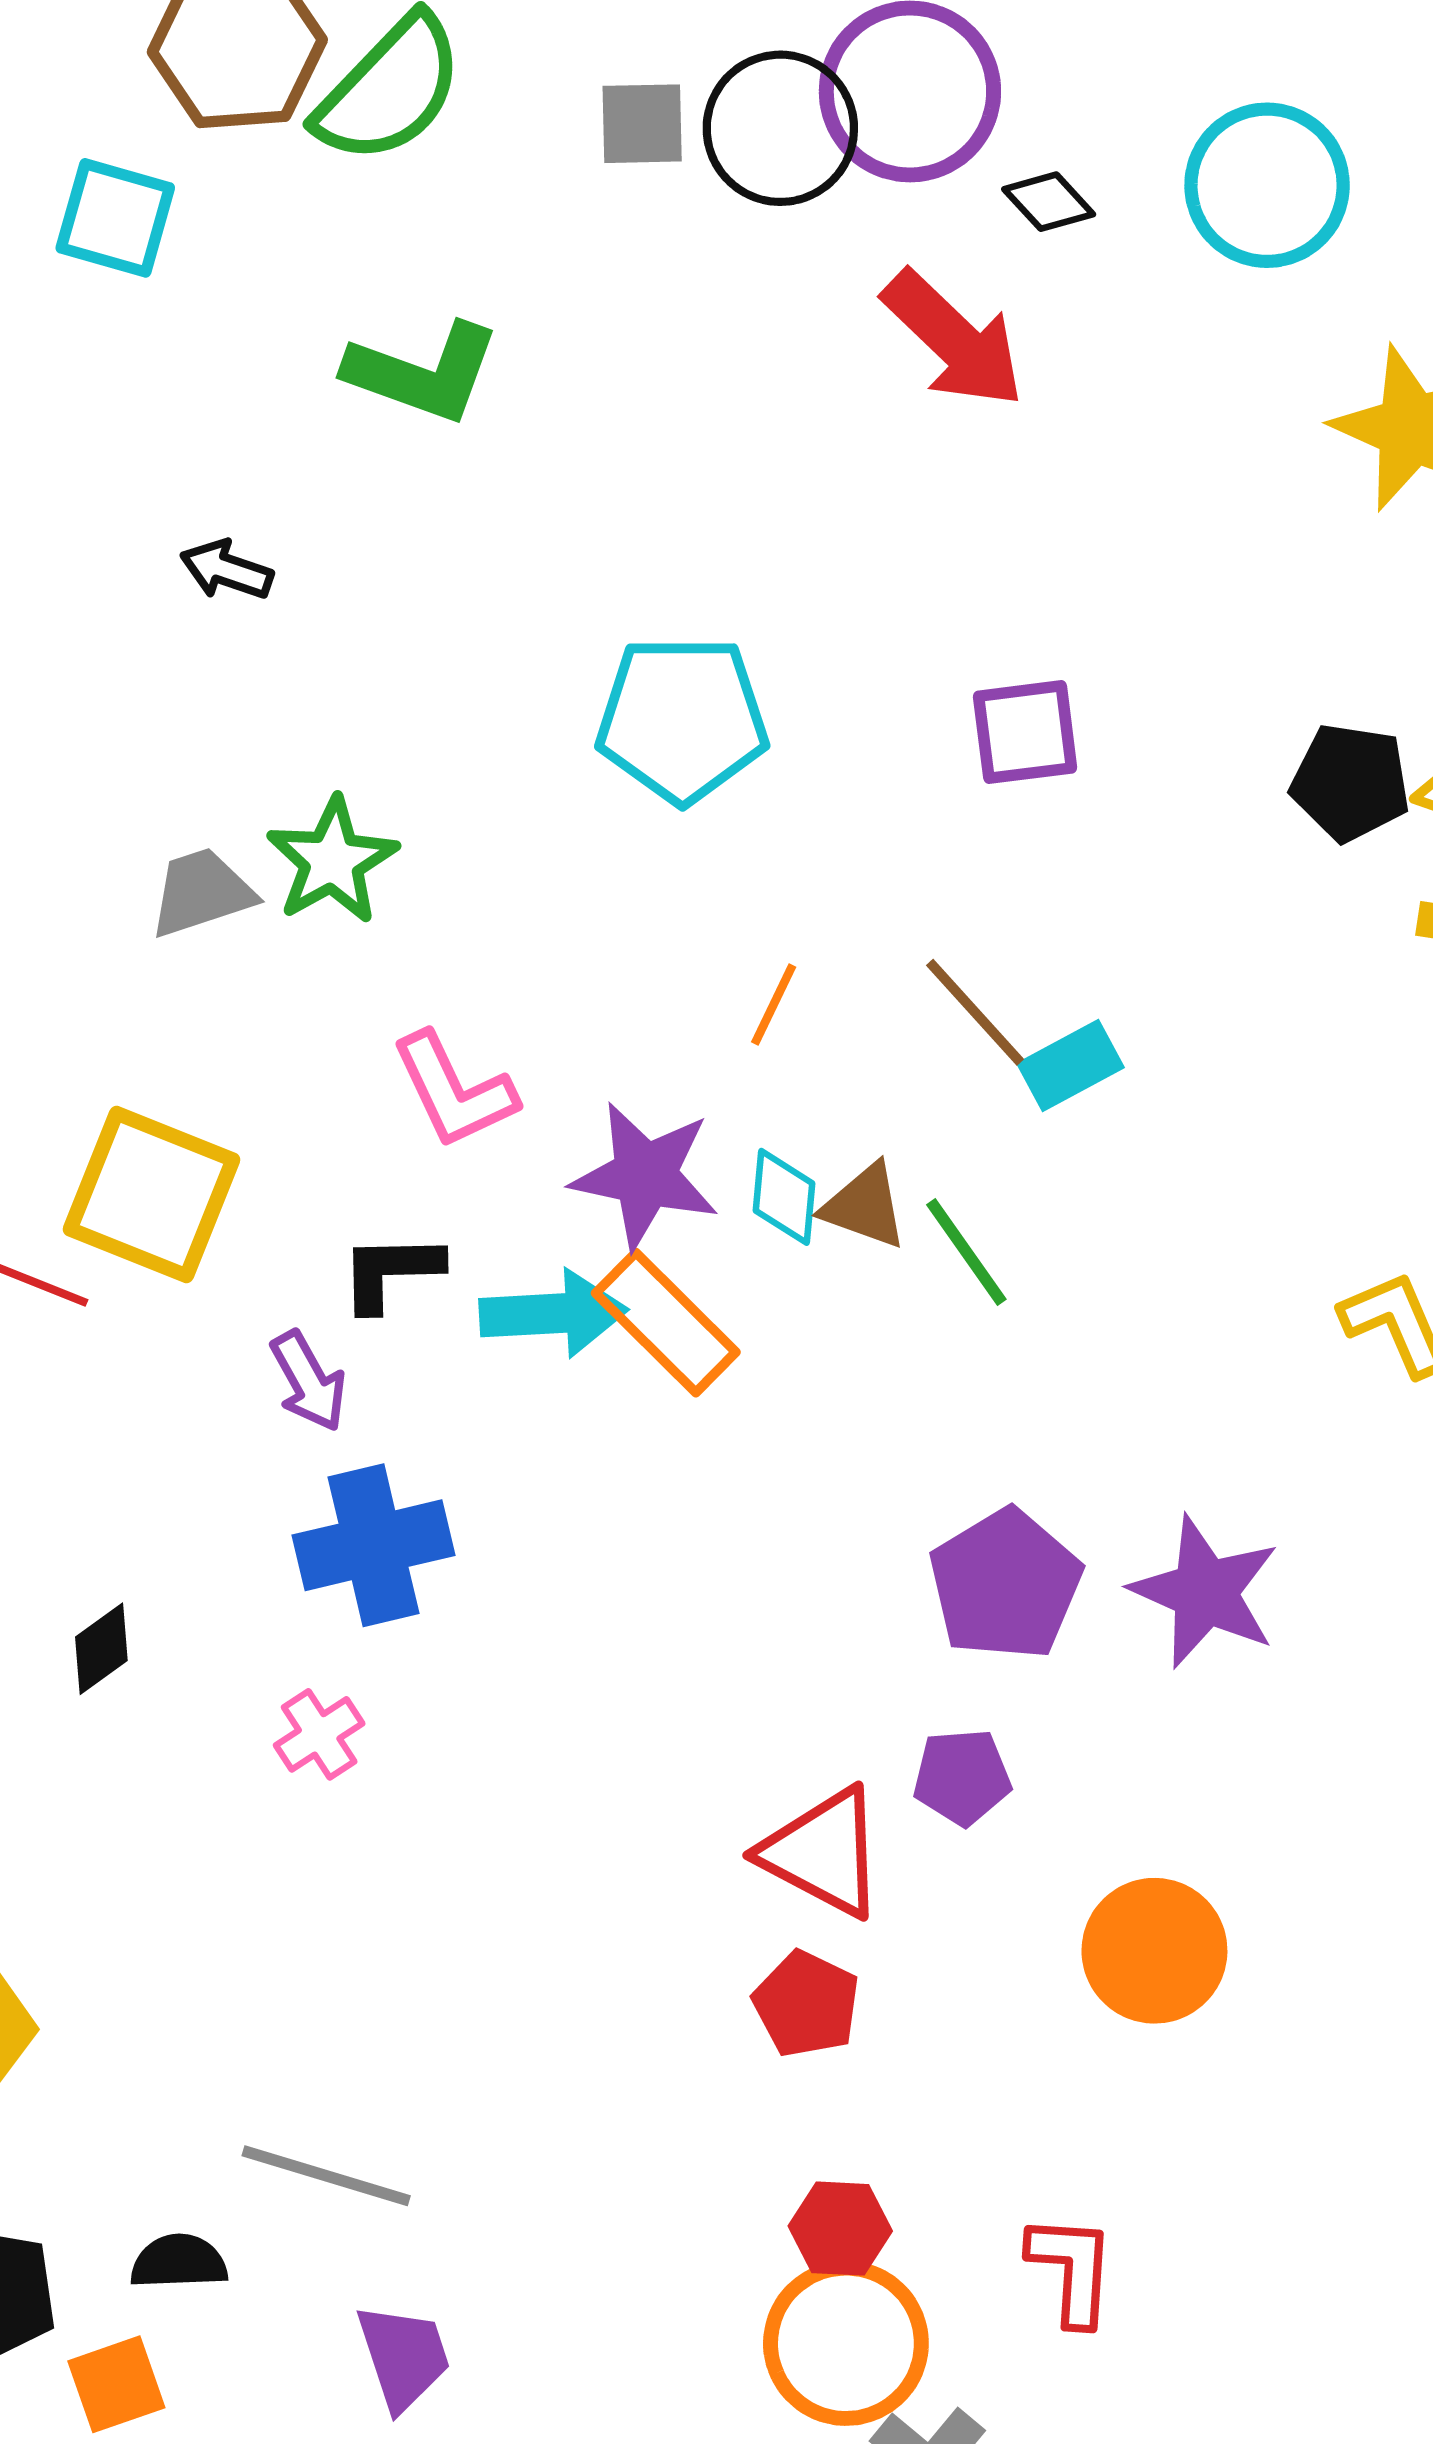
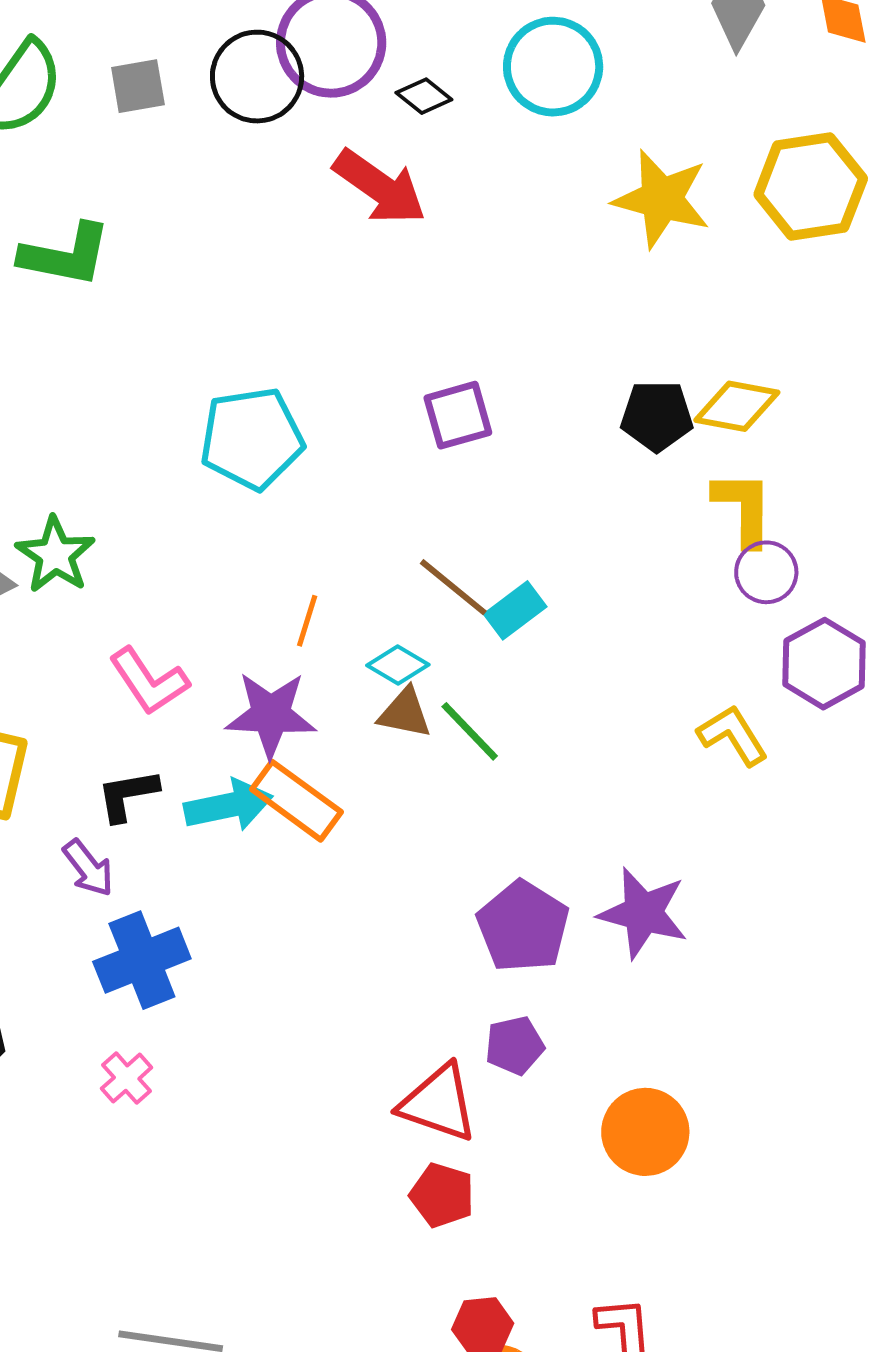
gray square: (642, 124) -> (138, 86), moved
orange line: (774, 1005) -> (307, 621), moved
cyan diamond: (784, 1197) -> (398, 665), moved, turned -56

